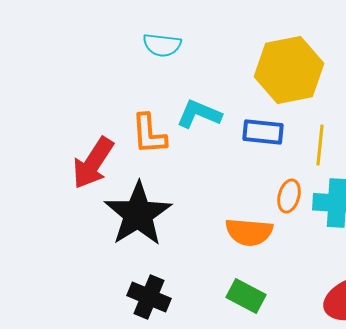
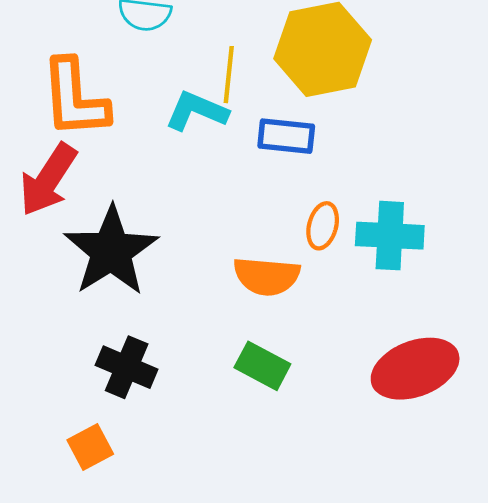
orange L-shape: (149, 134) -> (75, 98), moved, size x1.4
yellow line: (320, 145) -> (229, 75), moved

